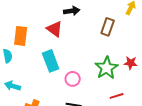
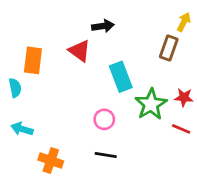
brown rectangle: (108, 27) -> (169, 48), moved
cyan rectangle: (51, 61) -> (121, 77), moved
red line: (117, 96) -> (181, 129), moved, turned 40

